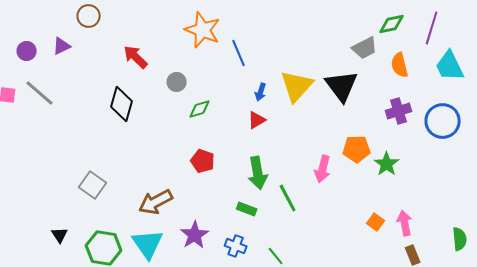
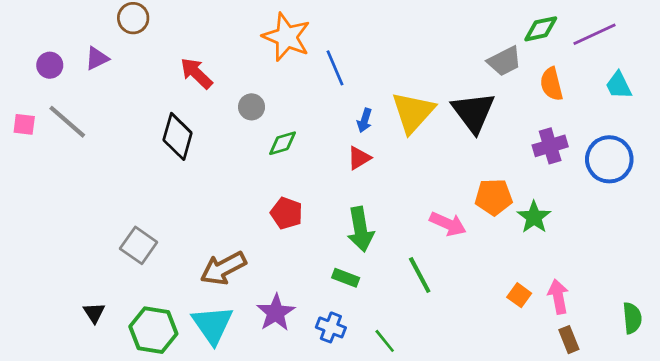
purple line: (432, 28) -> (594, 34), turned 48
cyan trapezoid: (450, 66) -> (619, 85), size x0.7
pink arrow: (323, 169) -> (448, 224), turned -80
green line: (288, 198) -> (420, 275), moved

